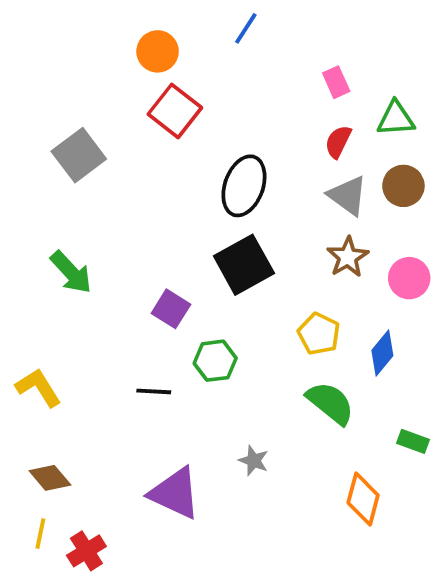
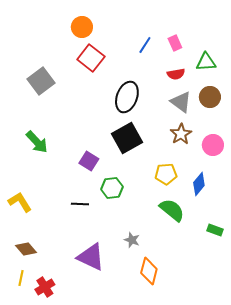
blue line: (246, 28) -> (145, 45), moved
red semicircle: (338, 142) -> (176, 74), turned -126
yellow pentagon: (319, 334) -> (166, 174), turned -30
orange diamond: (363, 499) -> (149, 271), moved

